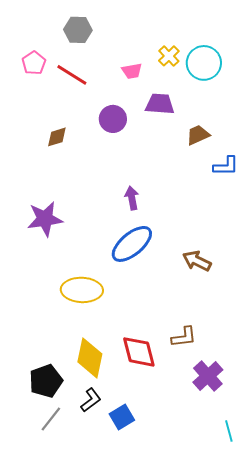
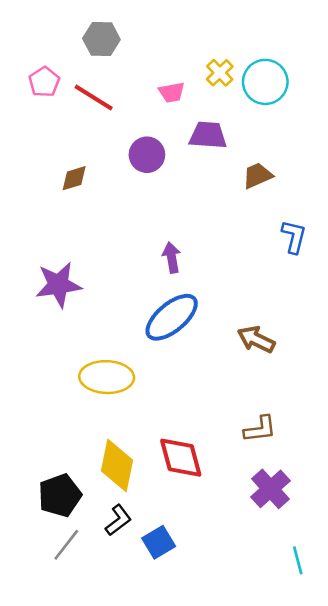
blue L-shape: (226, 166) -> (294, 237), moved, turned -76
brown L-shape: (184, 337) -> (260, 429), moved

